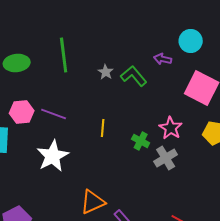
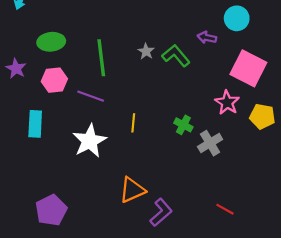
green line: (64, 55) -> (101, 58), moved
pink hexagon: (22, 112) -> (54, 80), moved
yellow line: (103, 128) -> (133, 123), moved
pink star: (171, 128) -> (227, 103), moved

